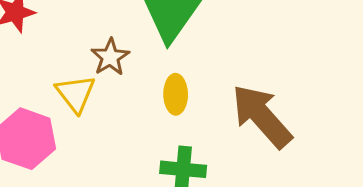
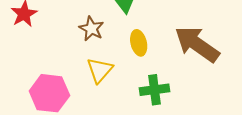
yellow triangle: (76, 94) -> (100, 70), moved, turned 32

